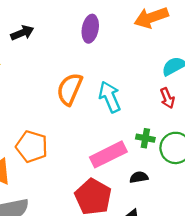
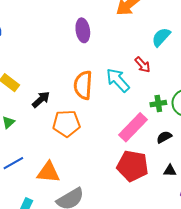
black arrow: (22, 33) -> (41, 99), moved
red arrow: (167, 98) -> (143, 65), moved
orange pentagon: (32, 147) -> (66, 123), moved

